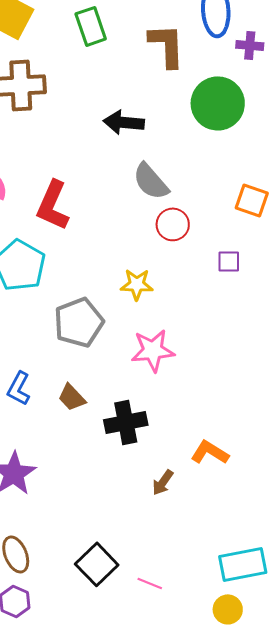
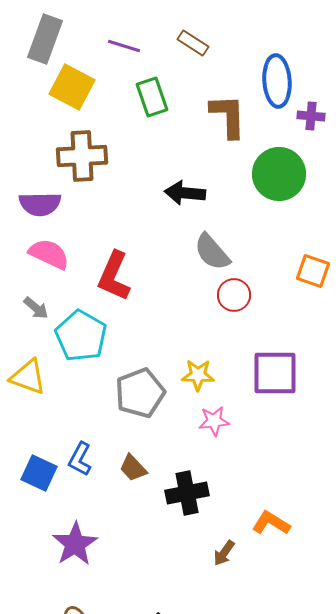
purple square: (229, 261) -> (275, 373), moved, size x2.0
yellow star: (137, 284) -> (198, 375), moved
pink star: (153, 350) -> (214, 421), size x0.7

